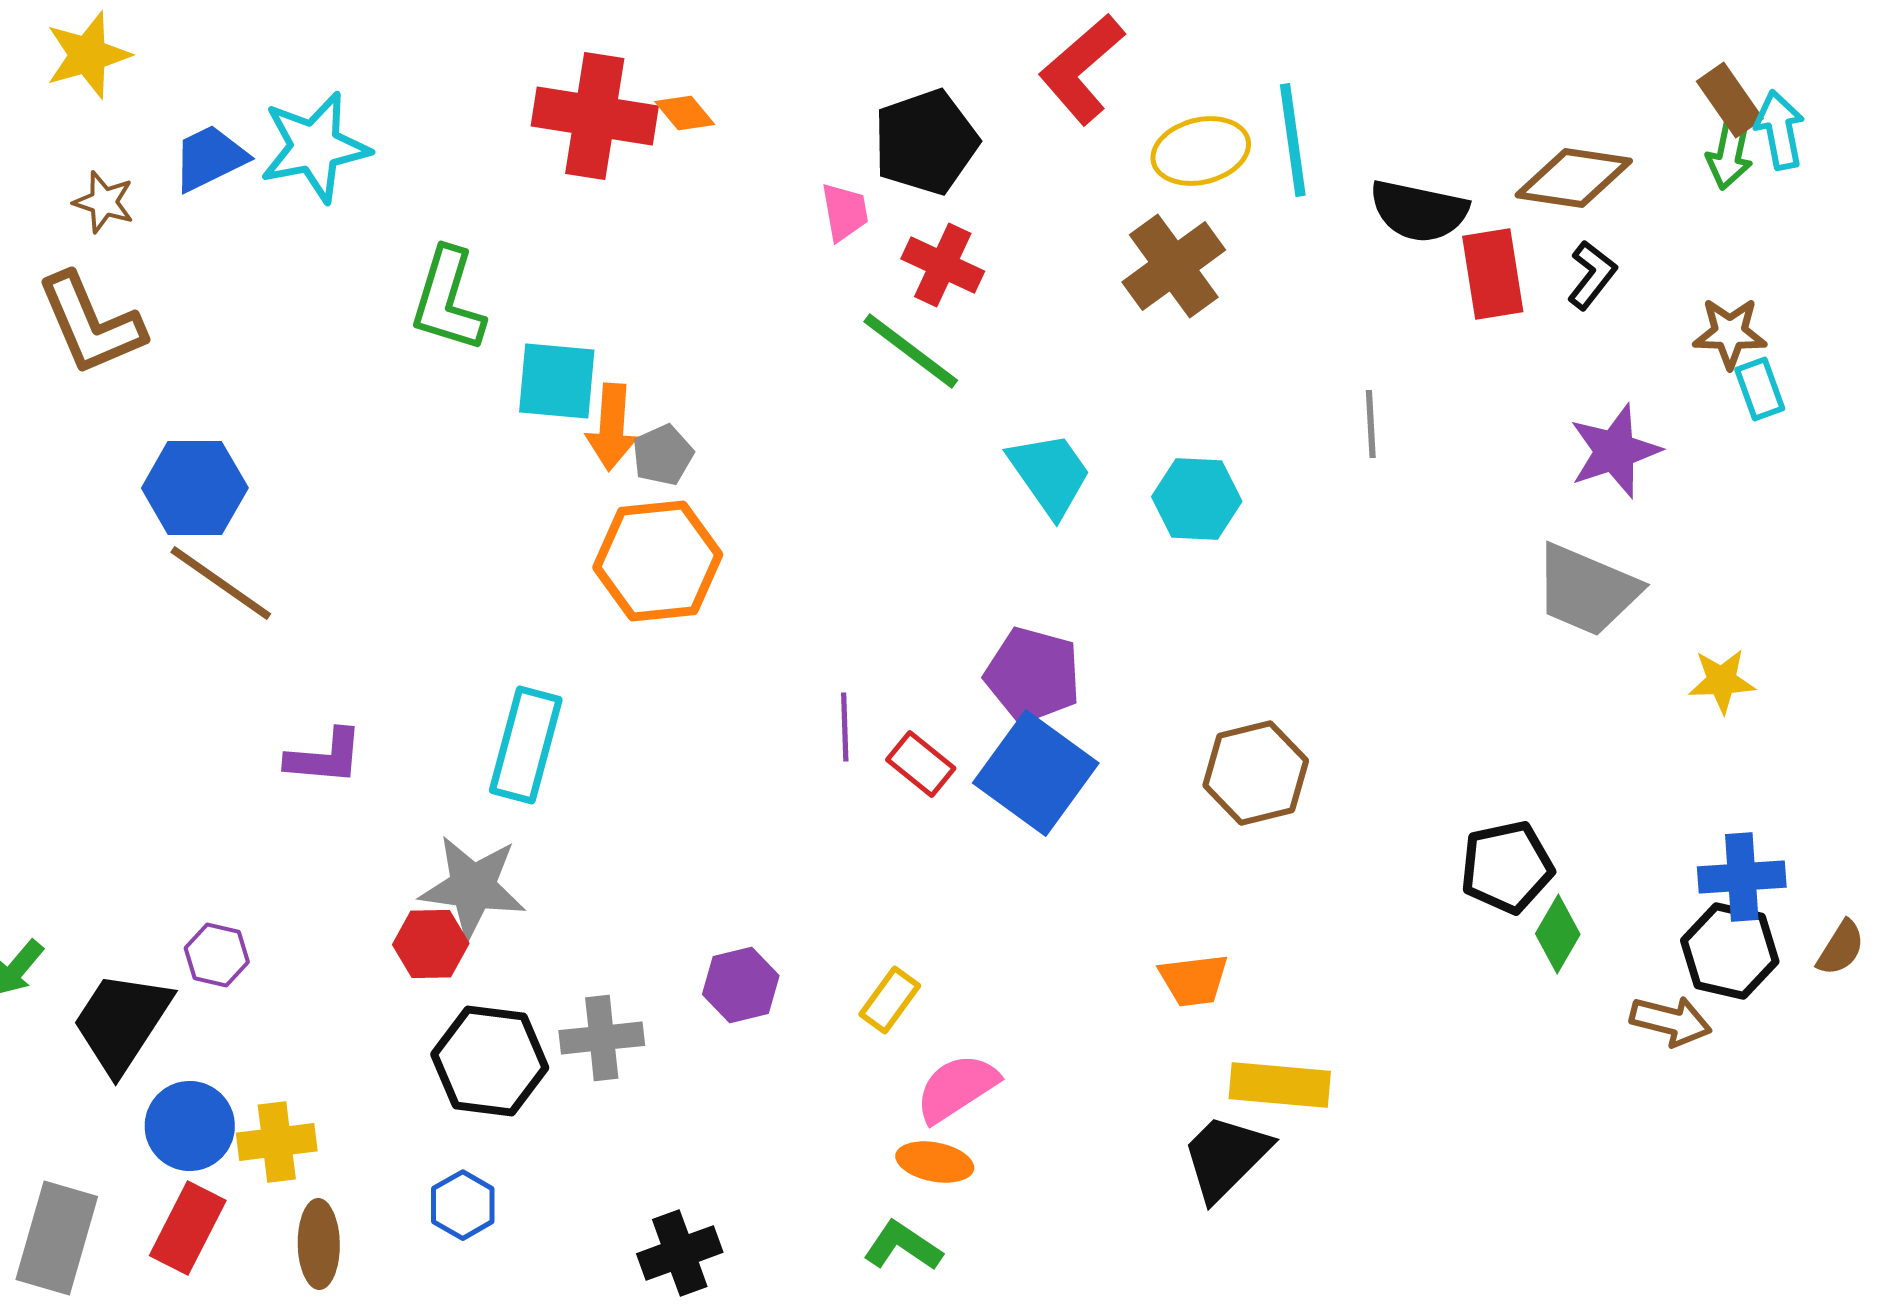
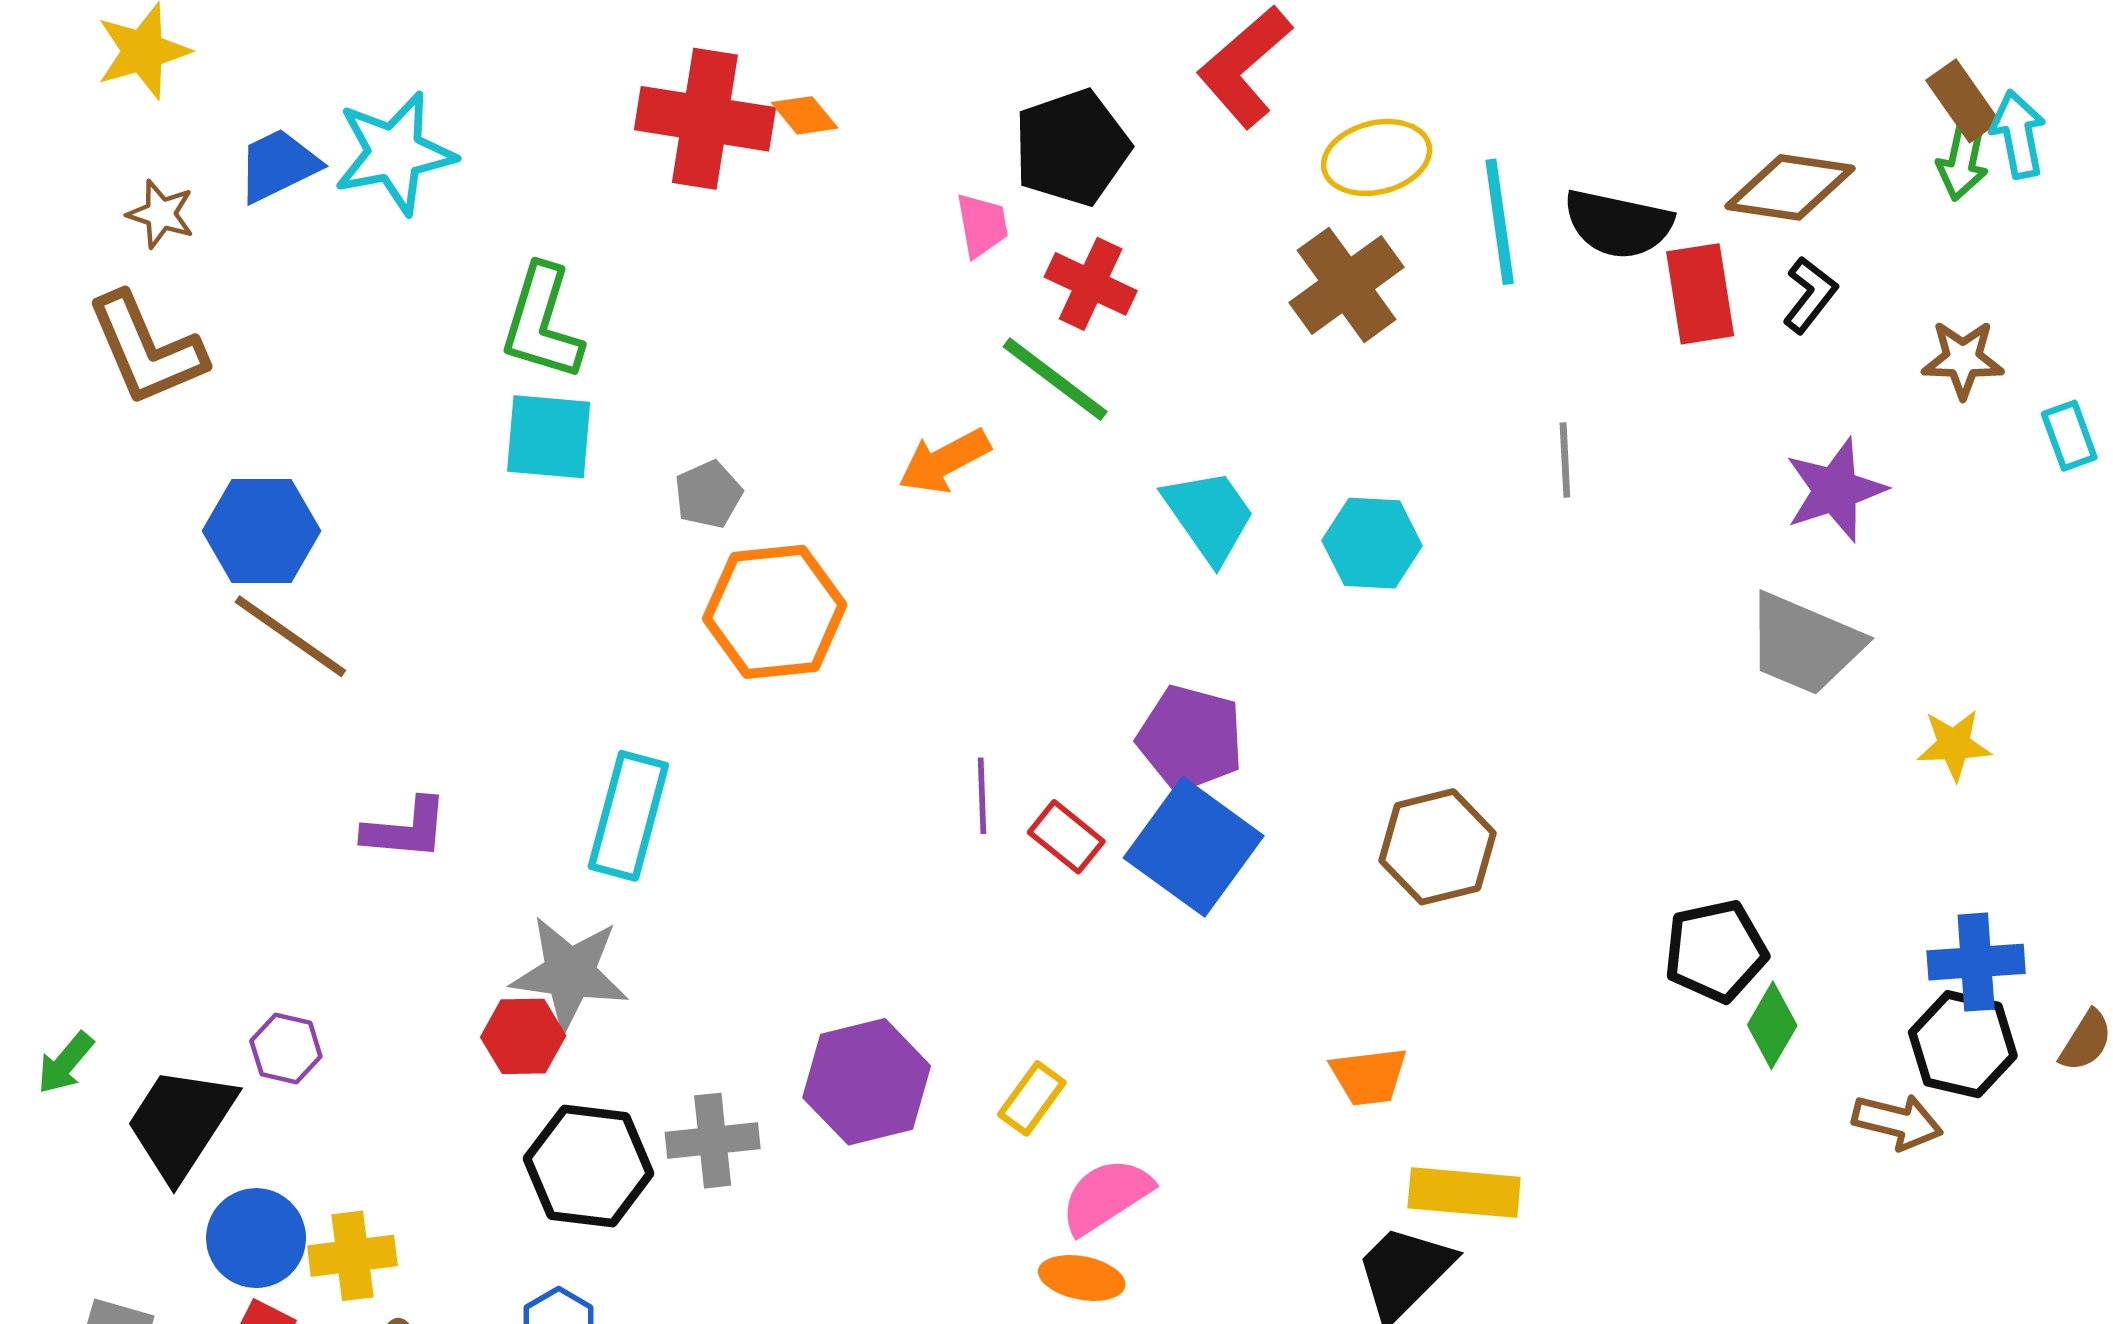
cyan line: (1293, 140) -> (1500, 222), moved
cyan square: (557, 381) -> (549, 437), moved
cyan rectangle: (1760, 389) -> (2069, 436), moved
orange arrow: (612, 427) -> (944, 461), moved, turned 58
gray pentagon: (663, 455) -> (708, 494), moved
purple hexagon: (741, 985) -> (867, 1082), size x1.5

